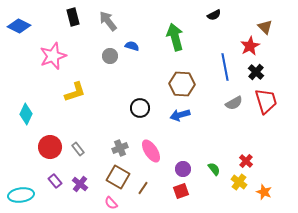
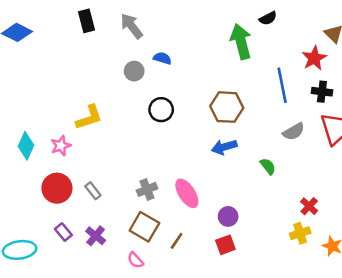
green arrow: (175, 37) -> (241, 41), moved
pink star: (53, 56) -> (61, 146), moved, size x0.6
black cross: (256, 72) -> (322, 92), turned -35
black circle: (140, 108) -> (161, 110), moved
green semicircle: (214, 169) -> (268, 166), moved
yellow cross: (239, 182) -> (300, 233), turned 35

